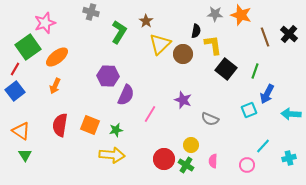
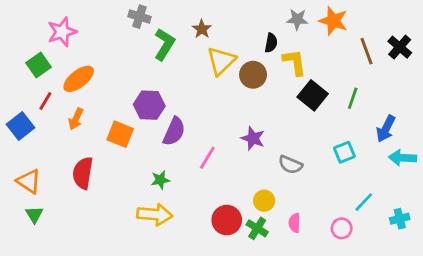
gray cross: (91, 12) -> (140, 17), moved
green square: (28, 47) -> (38, 65), size x0.7
red line: (15, 69) -> (45, 101), moved
blue arrow: (267, 94) -> (386, 129), moved
orange square: (90, 125) -> (120, 134), moved

